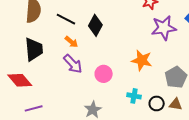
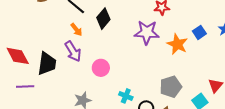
purple star: (164, 28) -> (147, 32), moved
black trapezoid: (34, 49) -> (47, 63), moved
orange star: (142, 60) -> (177, 44), moved

